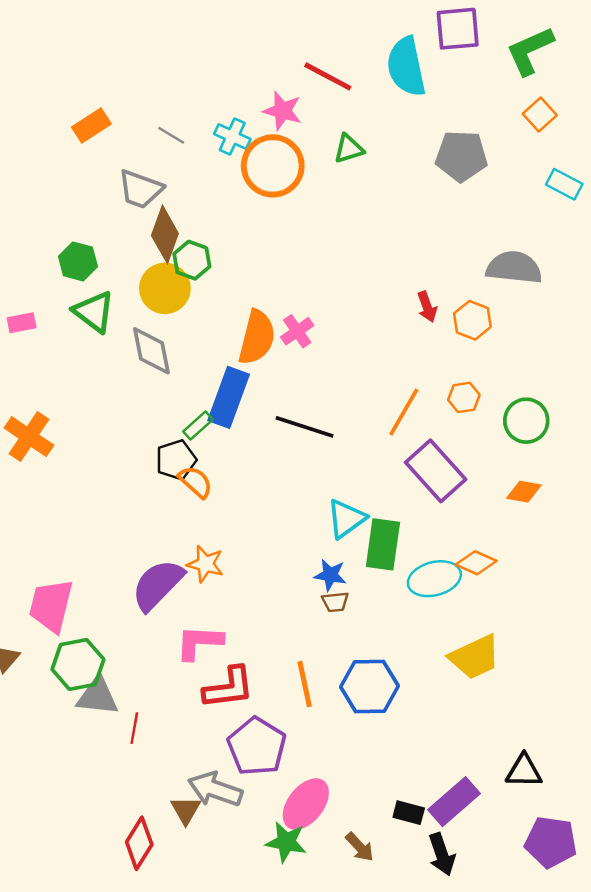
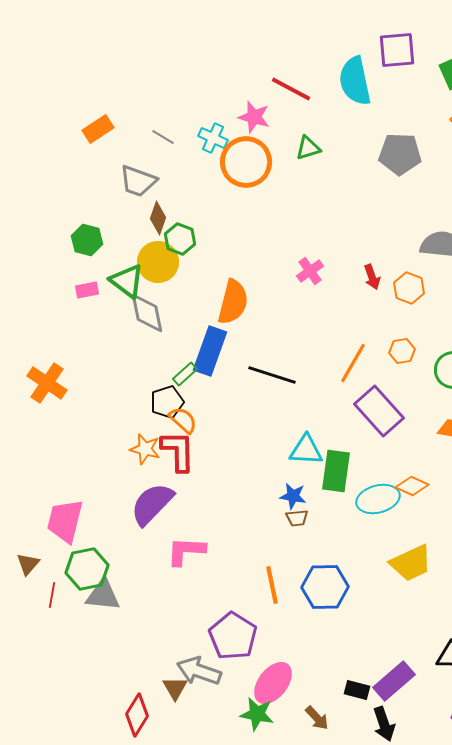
brown diamond: (165, 234) -> (158, 218), size x0.7
green triangle: (94, 312) -> (127, 281), moved
pink rectangle: (22, 323) -> (87, 290), moved
pink cross: (297, 331) -> (310, 271), moved
cyan triangle: (346, 519) -> (306, 450), turned 39
orange star: (205, 564) -> (145, 449), moved
red L-shape: (229, 688) -> (178, 451), moved, turned -84
red line: (134, 728) -> (52, 595), moved

